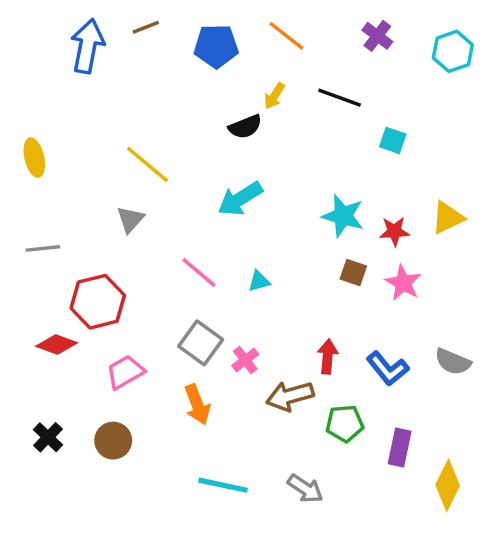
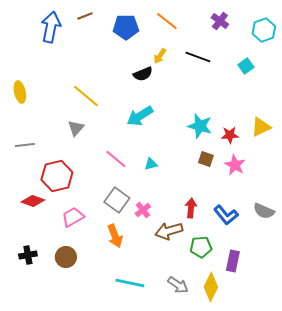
cyan square: (393, 140) -> (246, 66), moved, turned 35
black cross: (48, 437) -> (28, 255), turned 36
yellow diamond: (448, 485) -> (211, 287), moved

